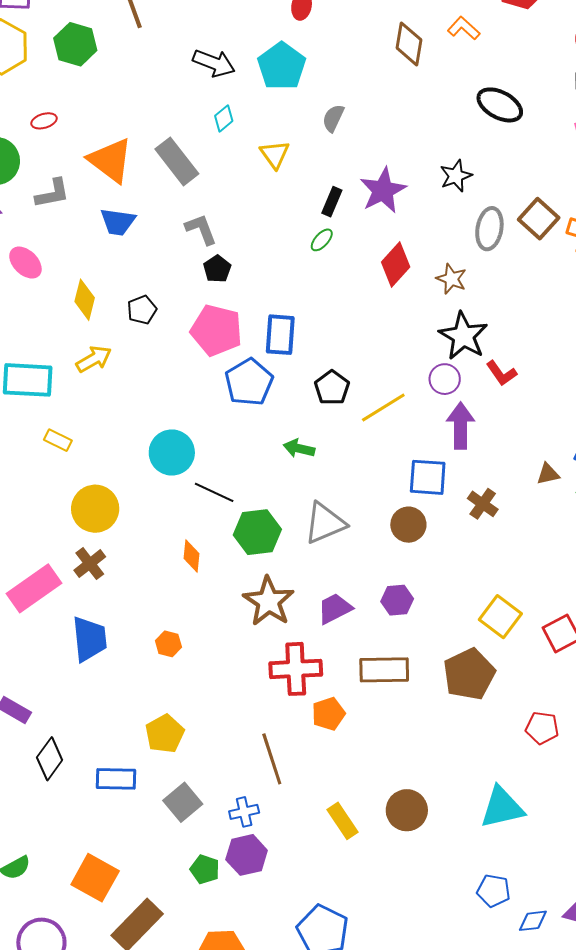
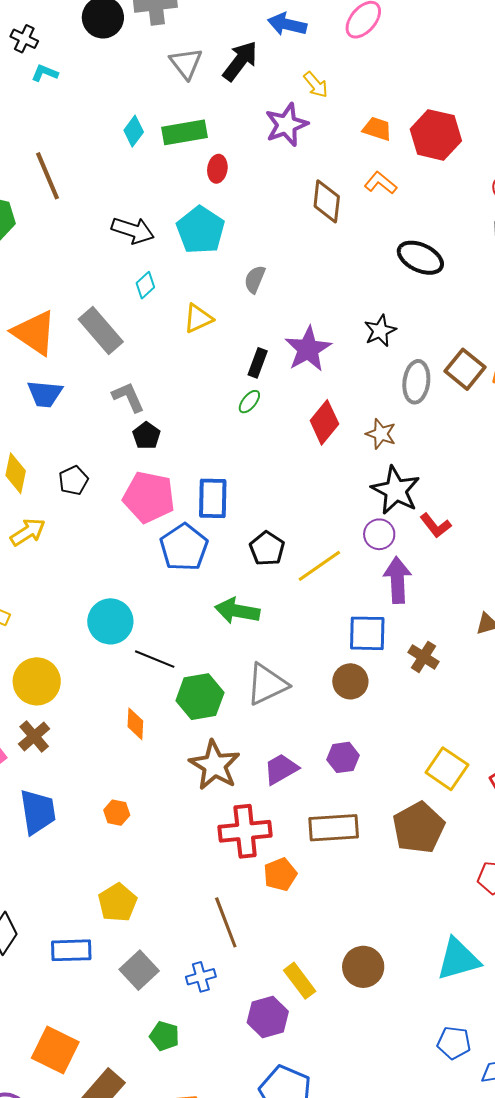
yellow triangle: (275, 154) -> (198, 318), turned 44
green arrow: (299, 448) -> (237, 611), size x1.4
purple hexagon: (247, 855) -> (268, 1017), moved

